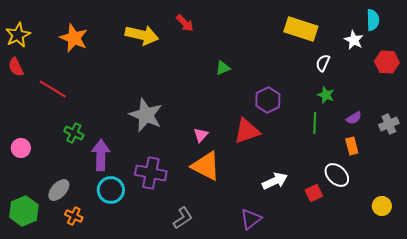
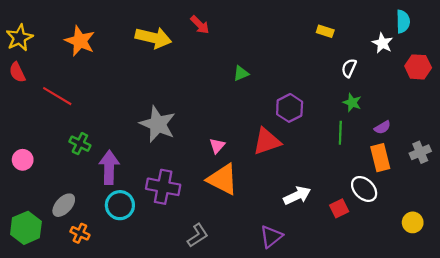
yellow rectangle: (301, 29) -> (325, 31), size x0.5
gray cross: (389, 124) -> (420, 152), moved
orange rectangle: (352, 146) -> (380, 158), size x1.4

